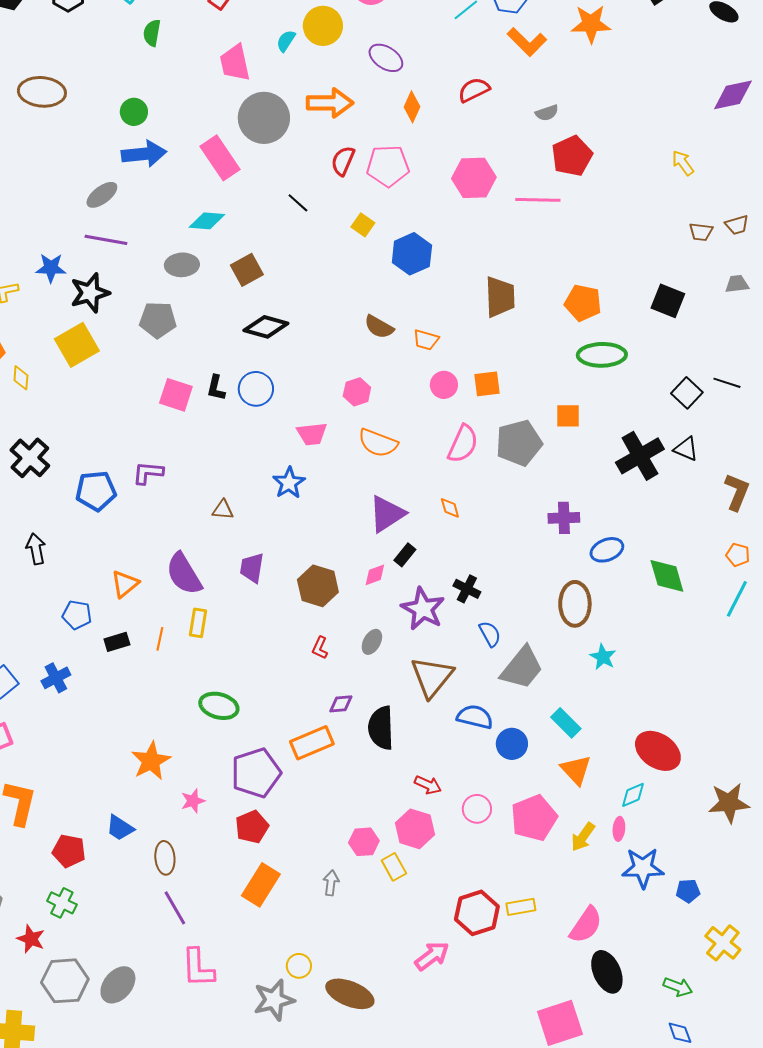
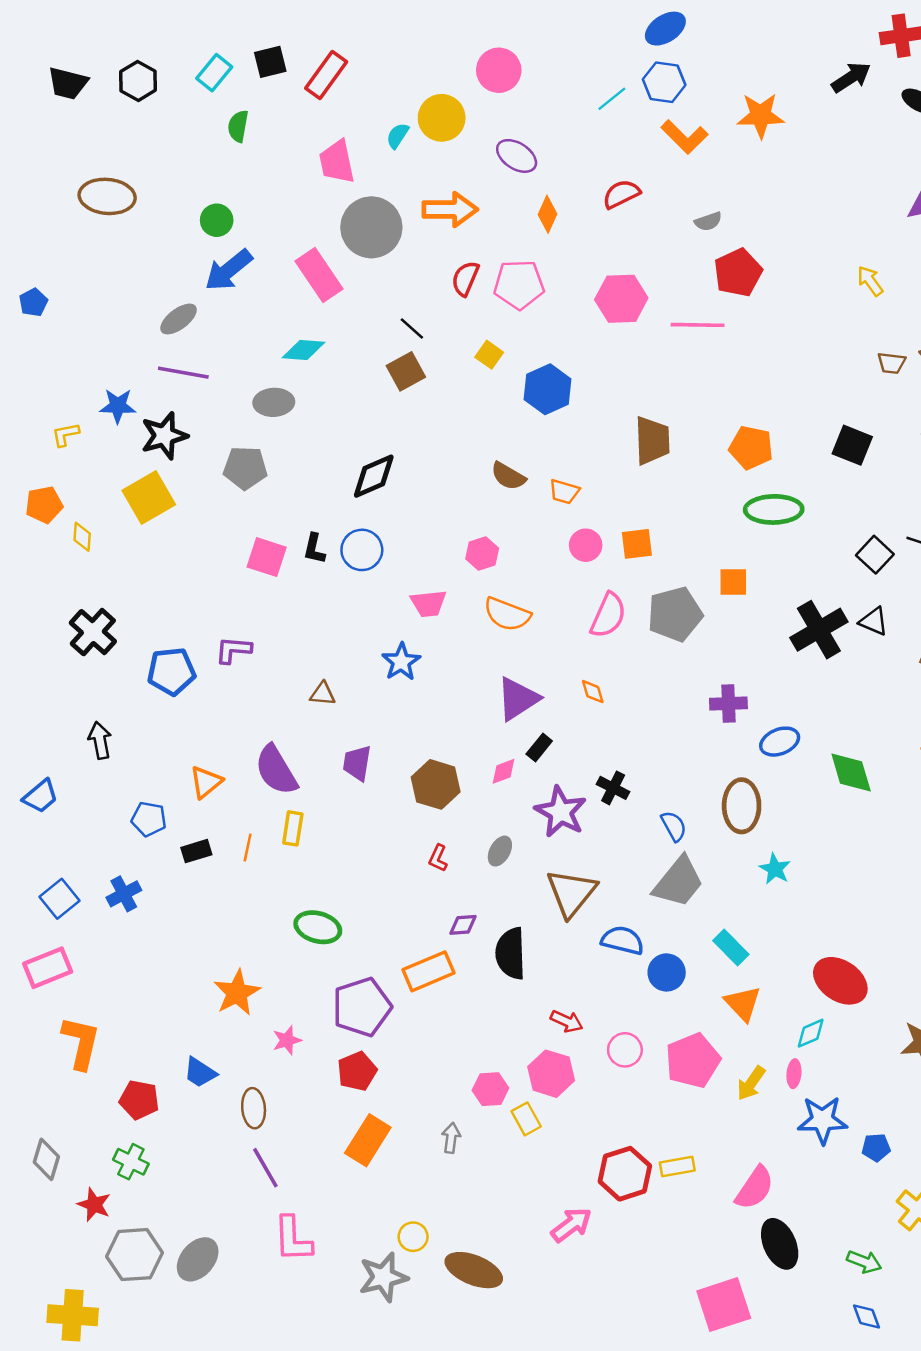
blue arrow: (144, 154) -> (229, 270), turned 147
brown square: (247, 270) -> (406, 371), moved
black diamond: (266, 327) -> (374, 476), turned -39
blue semicircle: (490, 634) -> (674, 826), moved

